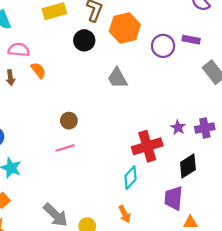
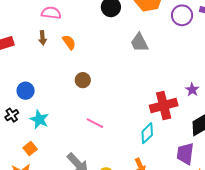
orange semicircle: (38, 70) -> (69, 42), moved
brown circle: (69, 121) -> (83, 80), moved
pink line: (65, 148) -> (95, 123), moved, turned 42

